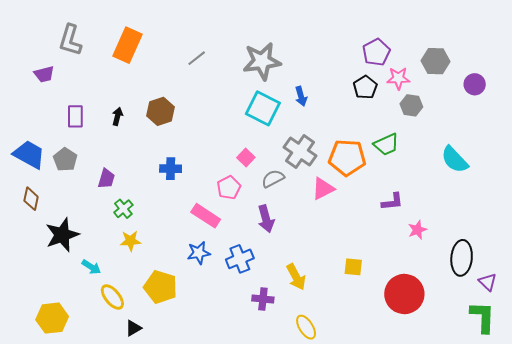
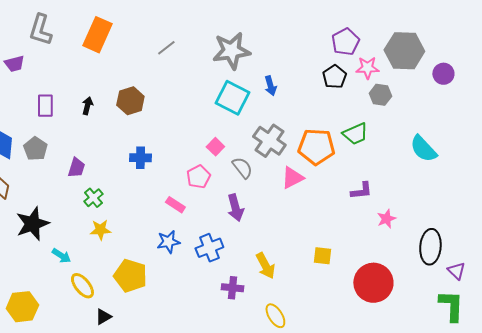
gray hexagon: (435, 61) -> (404, 51), size x1.4
gray semicircle: (273, 179) -> (242, 168), turned 80
pink rectangle: (206, 216) -> (175, 205), size x0.7

